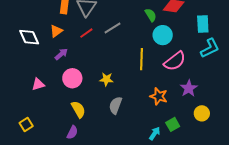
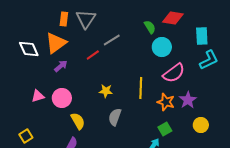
orange triangle: (56, 31) -> (56, 43), size x1.6
red line: (86, 33) -> (93, 55), moved
yellow line: (142, 59) -> (141, 88), moved
pink circle: (72, 78) -> (62, 98), moved
orange star: (159, 96) -> (166, 102), moved
green square: (173, 124) -> (165, 129), moved

